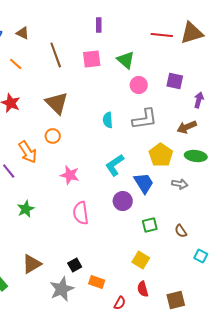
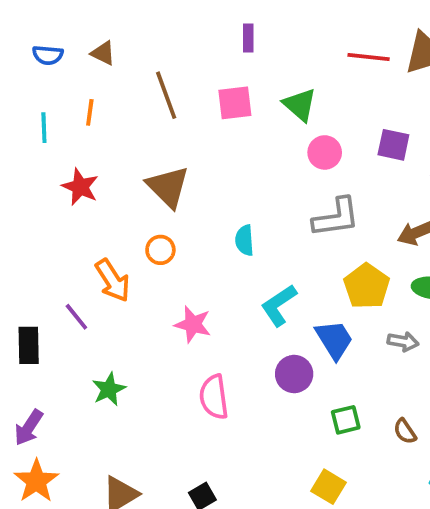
orange line: (16, 64) -> (90, 112), turned 56
cyan semicircle: (108, 120) -> (244, 240), moved

